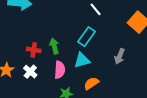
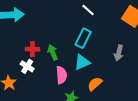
red cross: (34, 50) -> (33, 49), moved
white cross: (30, 72) -> (27, 66), moved

